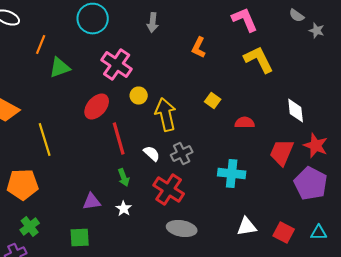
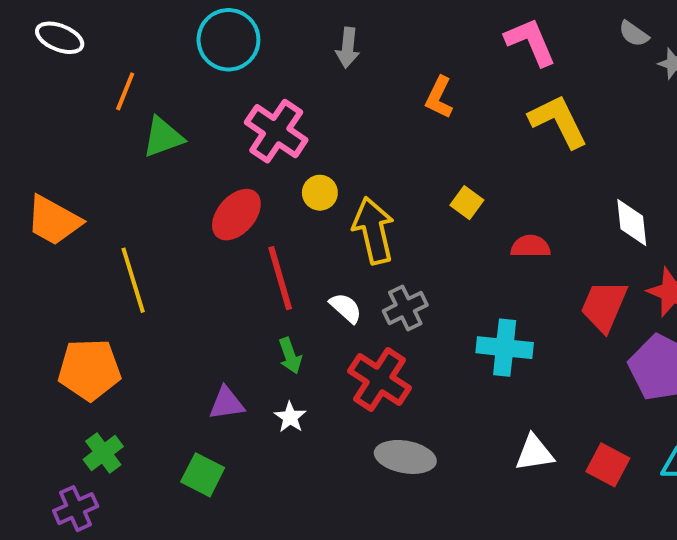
green square: (80, 238) -> (203, 475), turned 30

